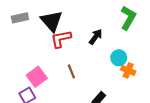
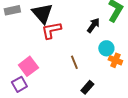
black arrow: (96, 37) -> (93, 25), moved
brown line: (71, 71) -> (74, 62), moved

